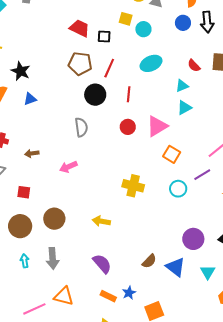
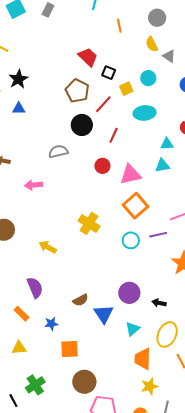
yellow square: (126, 19) -> (126, 89), moved, turned 32
gray semicircle: (81, 127) -> (58, 152), turned -114
orange square: (172, 154) -> (135, 206), size x1.4
orange rectangle: (108, 296) -> (22, 314), moved

